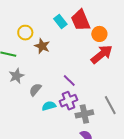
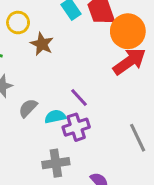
orange circle: (99, 34) -> (128, 31), size x1.5
cyan semicircle: (49, 106) -> (55, 117), moved
gray cross: (84, 114) -> (56, 163), moved

